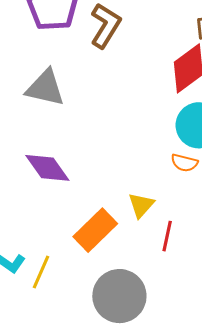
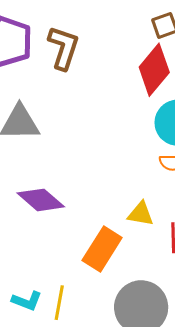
yellow triangle: (141, 205) -> (141, 214), turned -48

